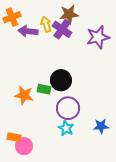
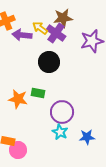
yellow arrow: (46, 24) -> (40, 28), turned -35
black circle: (61, 80) -> (49, 62), moved
blue star: (101, 126) -> (87, 137), moved

